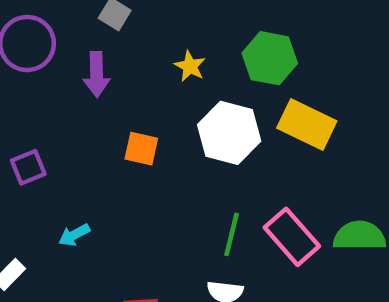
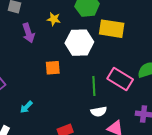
purple arrow: (97, 74) -> (28, 33), moved
orange square: (141, 149) -> (53, 68), moved

